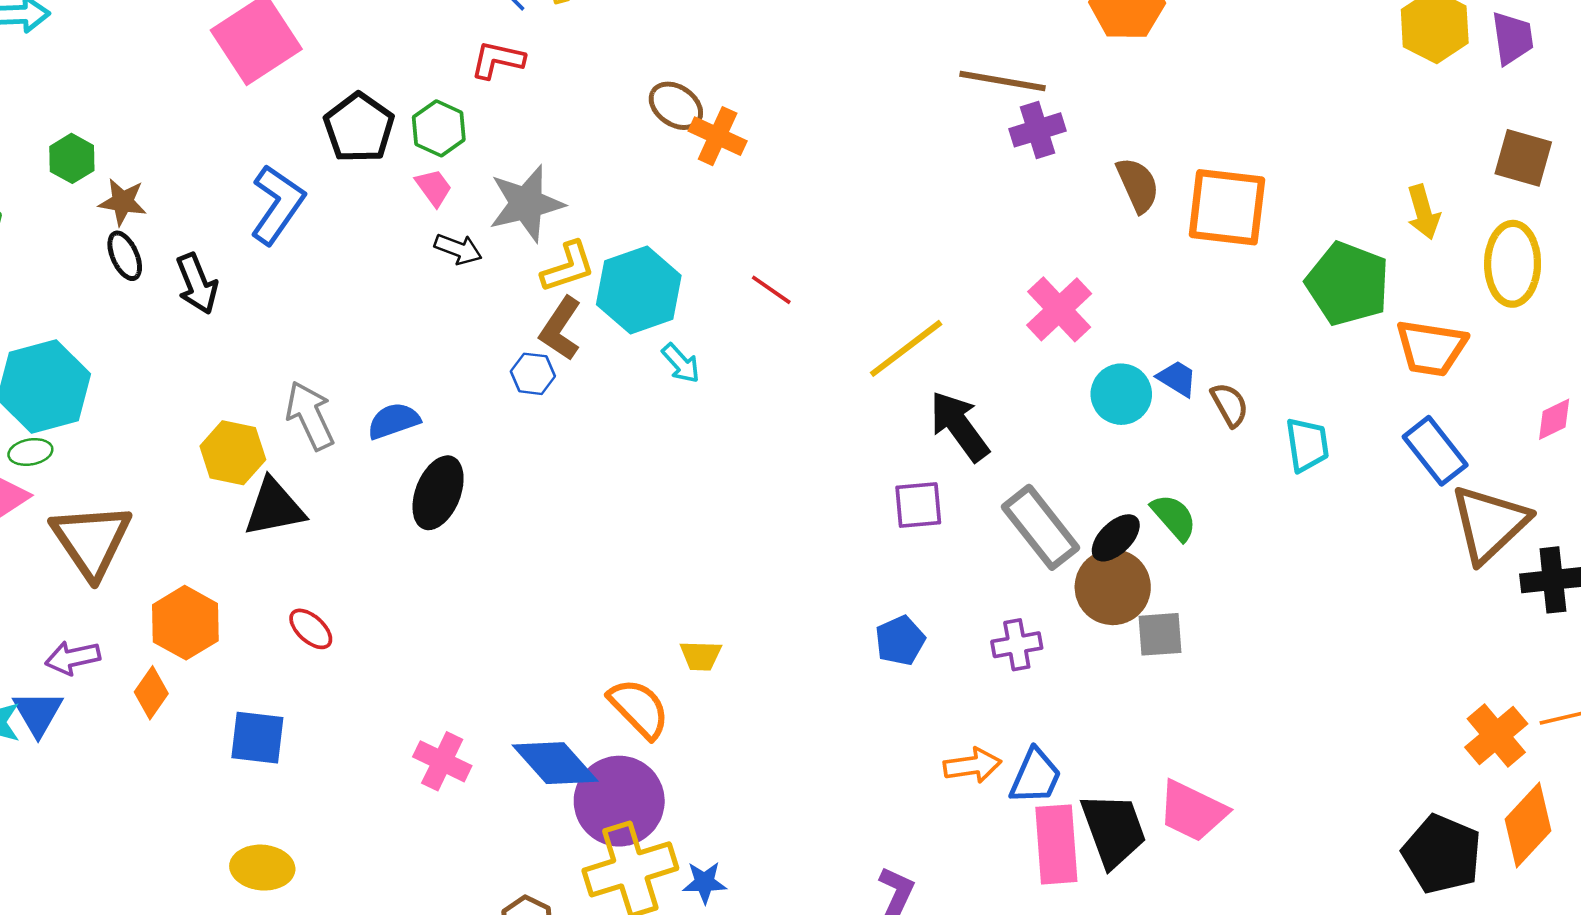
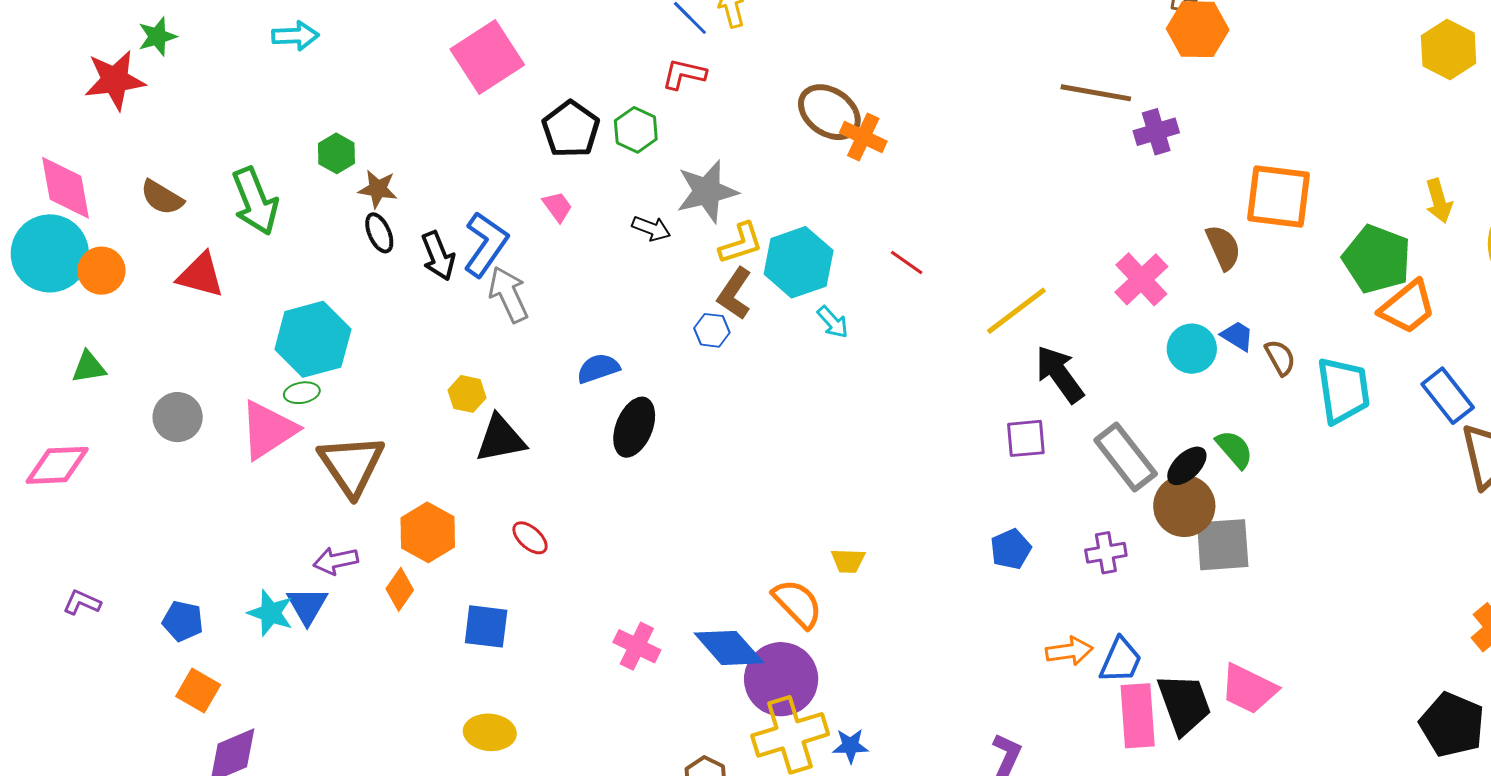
brown ellipse: (676, 106) -> (829, 112), size x1.4
purple cross: (1038, 130) -> (1156, 132), moved
brown semicircle: (1138, 185) -> (1223, 247), moved
pink trapezoid: (434, 187) -> (557, 207), moved
blue L-shape: (277, 205) -> (486, 244), moved
orange trapezoid: (1431, 348) -> (1407, 307), moved, turned -48
gray arrow: (310, 415) -> (509, 294), moved
cyan trapezoid: (1307, 445) -> (1343, 390), size x1.5
yellow hexagon: (233, 453) -> (467, 394), size x0.7
gray square: (1160, 634) -> (1223, 545), size x1.5

